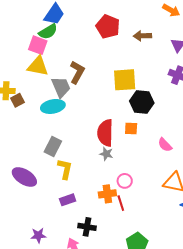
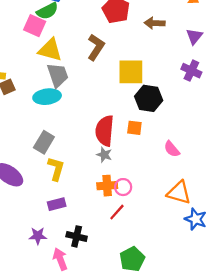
yellow triangle: (38, 66) -> (50, 50), moved
brown L-shape: (77, 72) -> (96, 47), moved
orange cross: (107, 194) -> (107, 186), moved
red line: (121, 203) -> (117, 212), turned 56
purple star: (38, 235) -> (38, 236), moved

